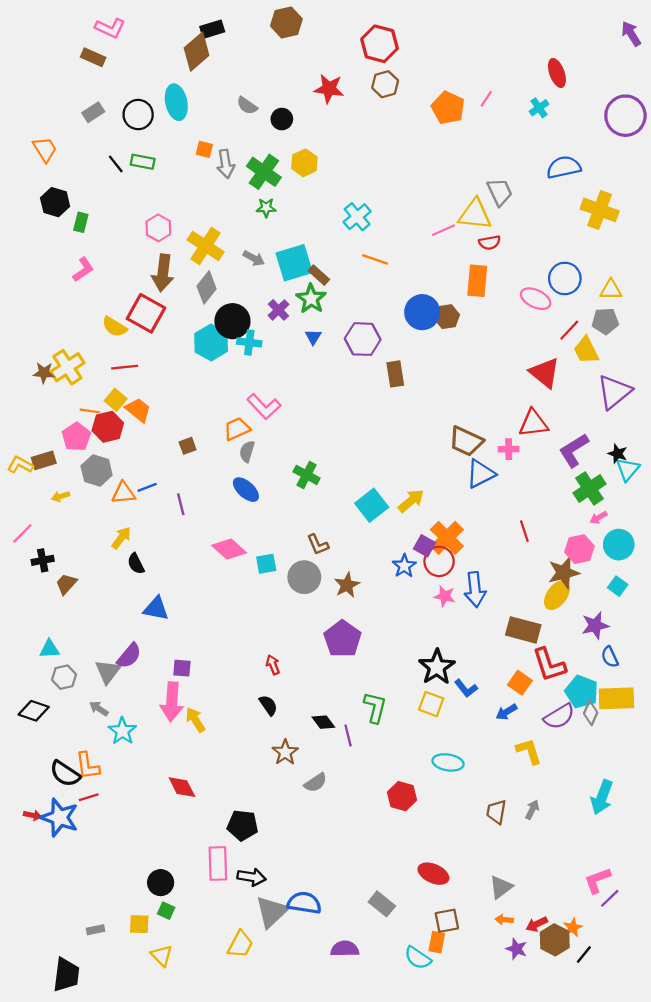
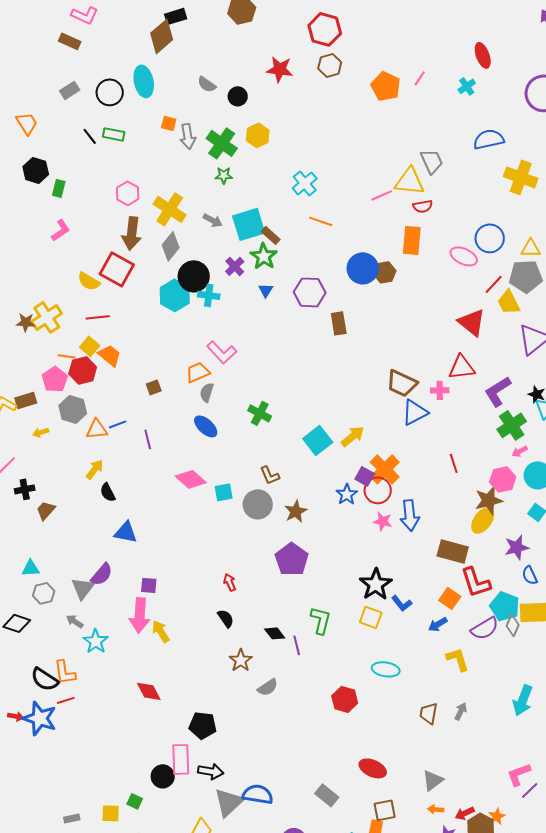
gray pentagon: (605, 321) -> (526, 276), size x1.4
black circle: (161, 883) -> (163, 776), moved

